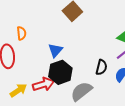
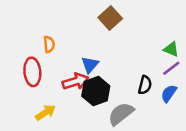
red arrow: (43, 84) -> (75, 81), moved

